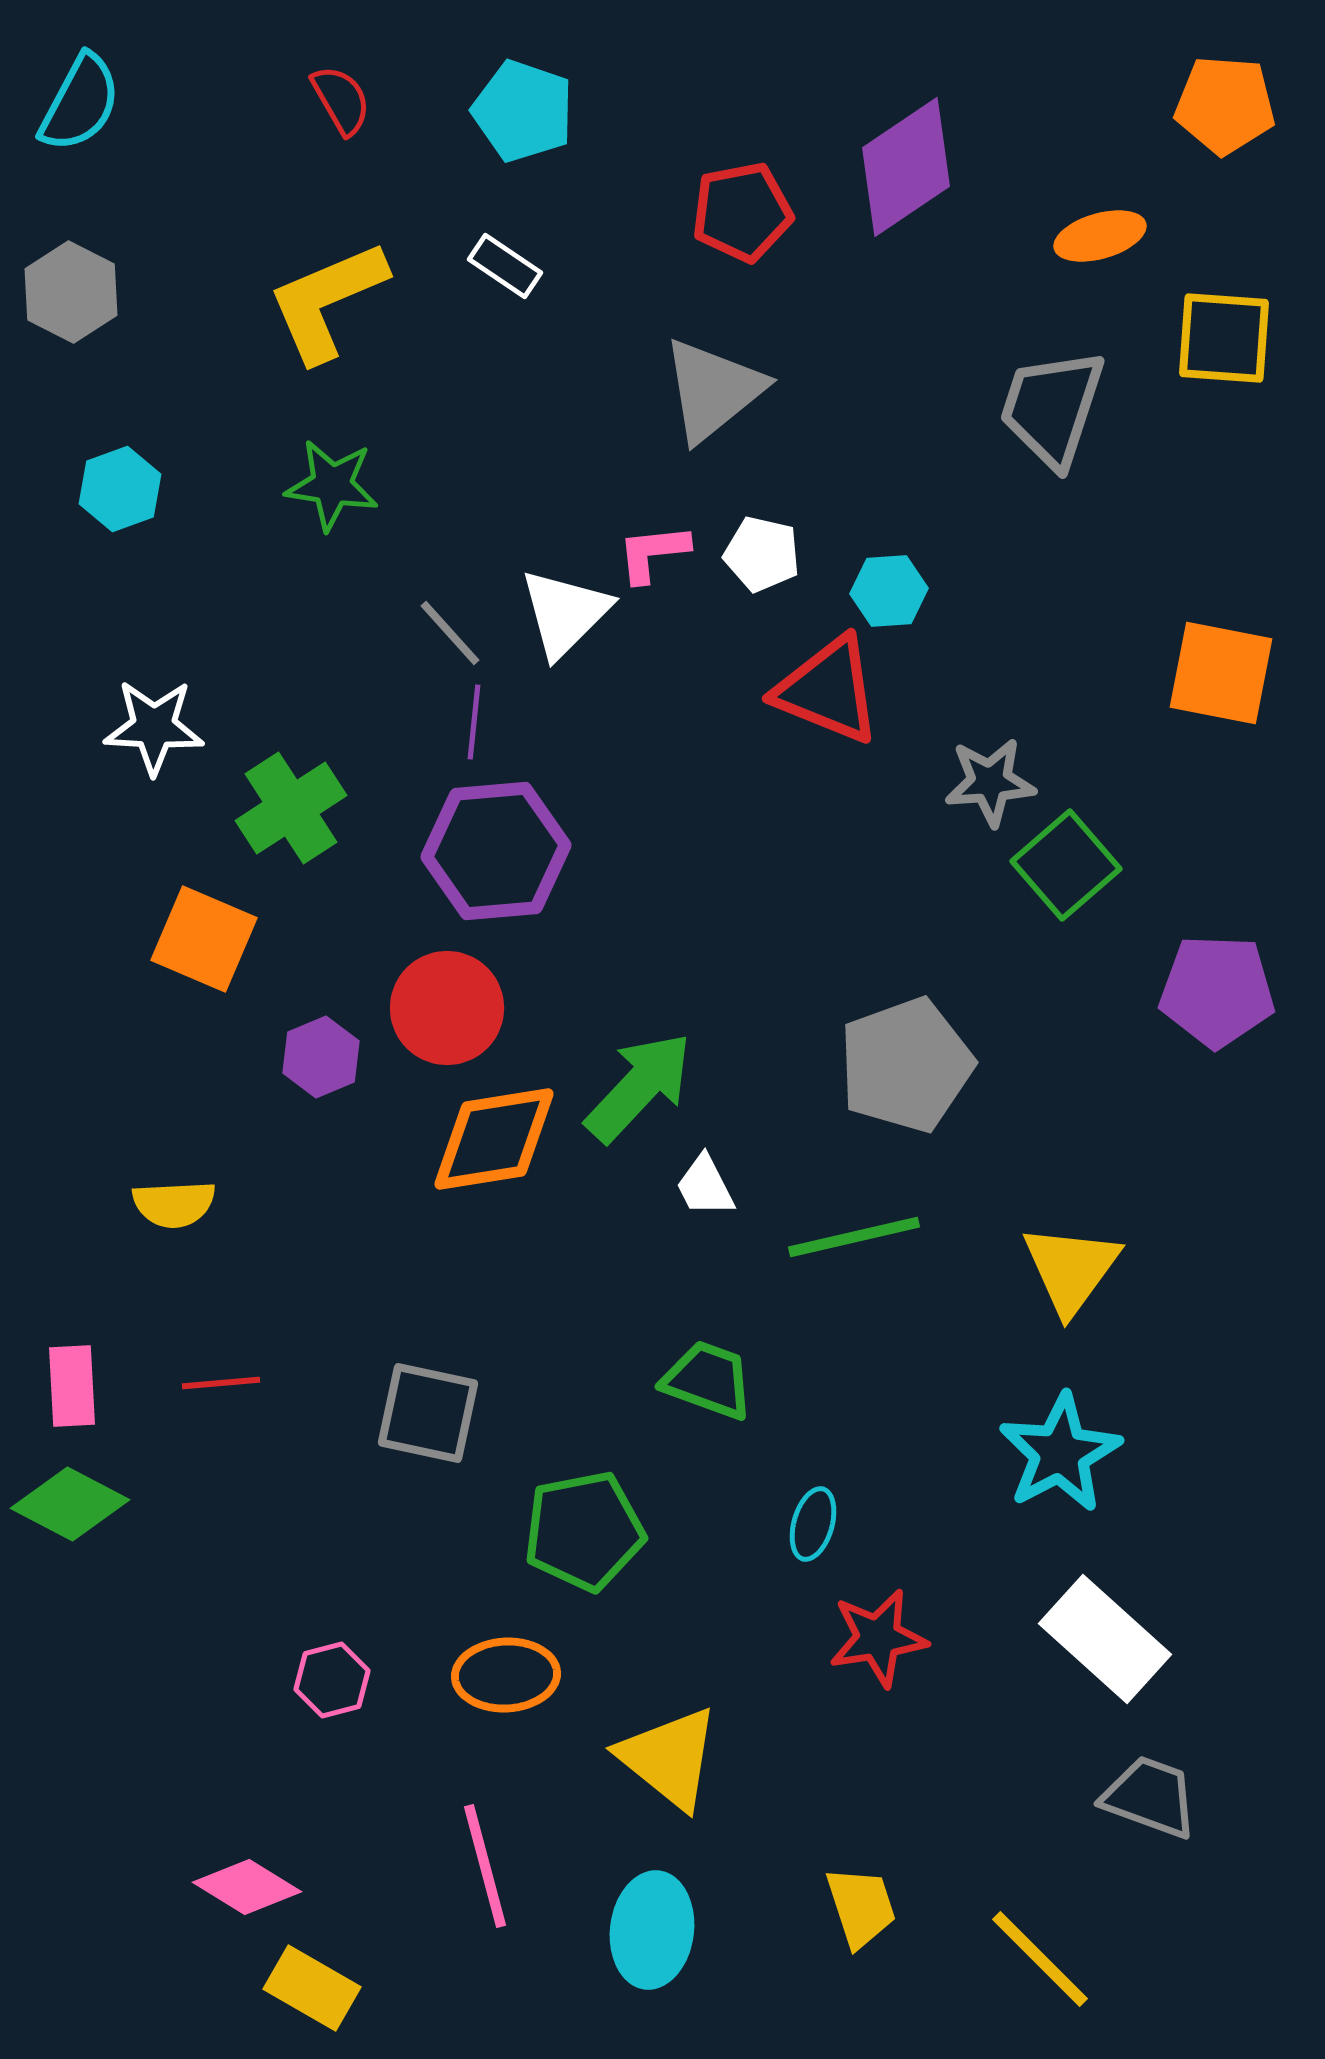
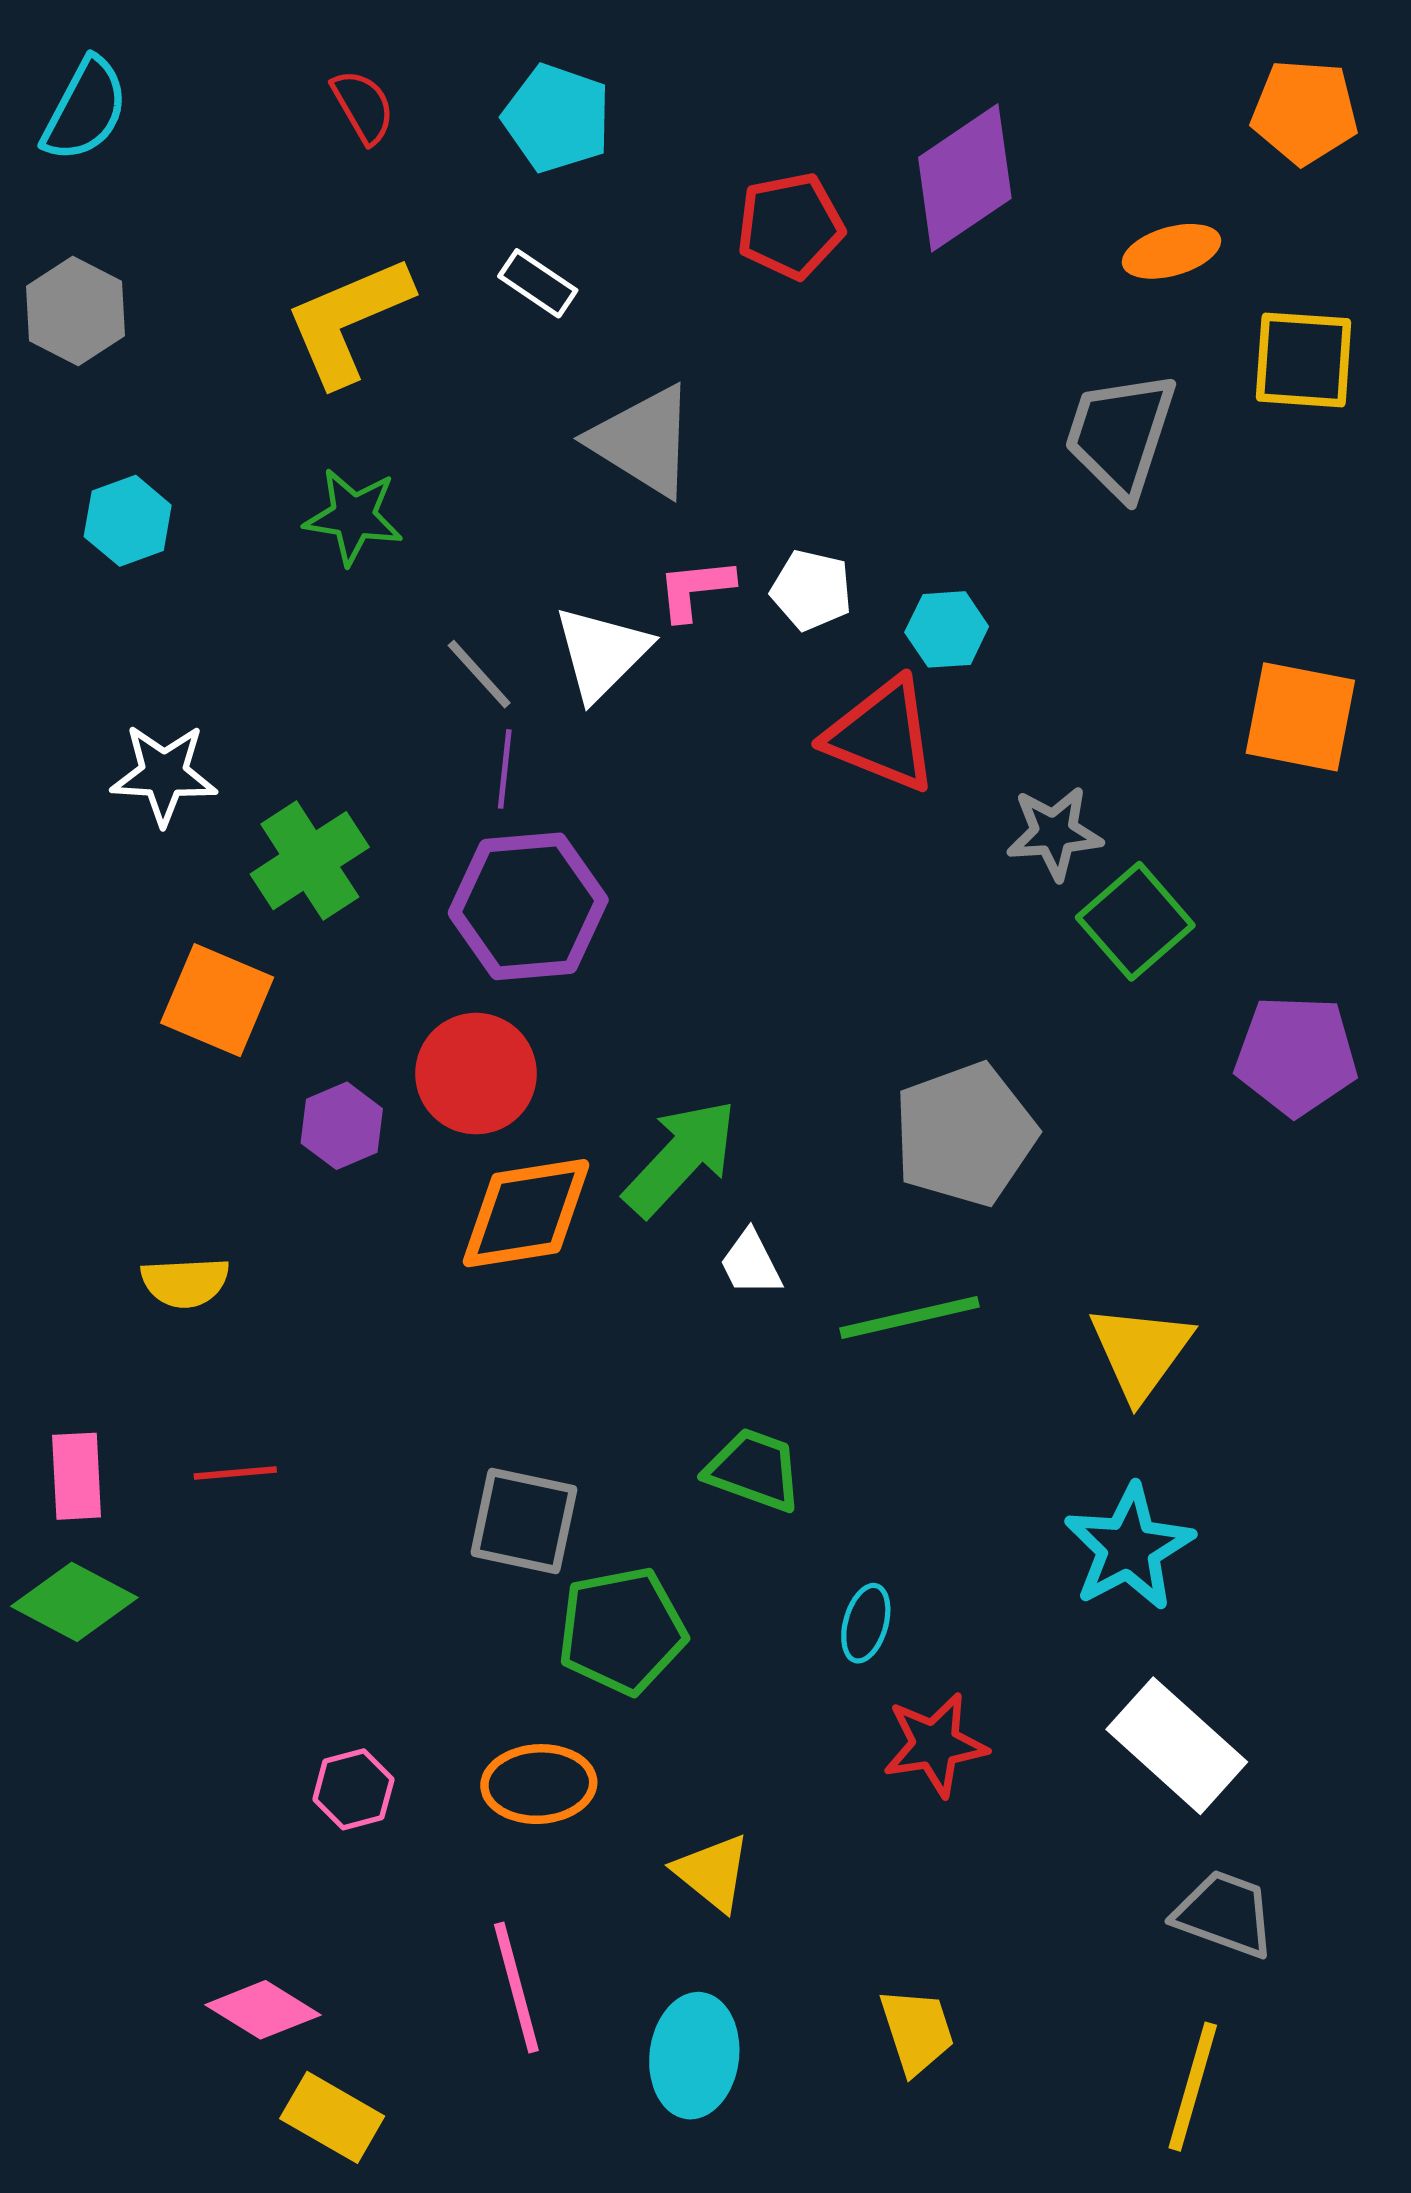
gray triangle: (713, 390) -> (643, 441), moved, turned -49
gray square: (428, 1413) -> (524, 1521), moved
yellow triangle: (669, 1758) -> (712, 1872), size x0.7
yellow line: (1040, 1959) -> (1193, 2087), moved, turned 61

